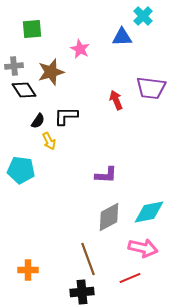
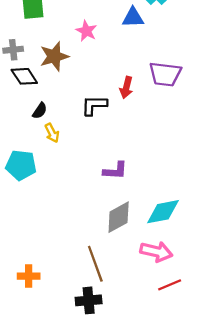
red arrow: (116, 100) -> (126, 87), turned -144
black L-shape: (66, 116) -> (94, 105), moved
red line: (130, 278) -> (170, 285), moved

